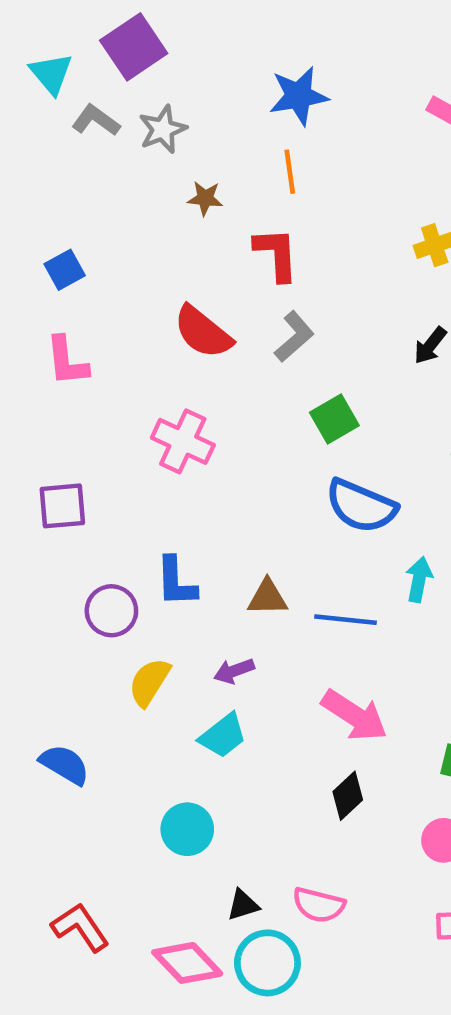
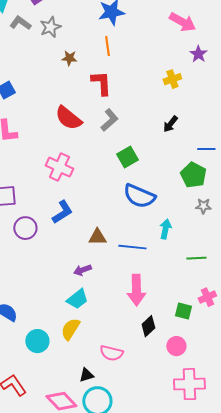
blue L-shape: (176, 582) -> (62, 212), moved, turned -120
purple circle: (111, 611) -> (25, 228), moved
yellow semicircle: (149, 682) -> (70, 329), moved
pink arrow: (354, 716) -> (136, 290), turned 56
black diamond: (348, 796) -> (148, 326), moved
cyan circle: (187, 829) -> (37, 341), moved
pink semicircle: (319, 905) -> (111, 353), moved

